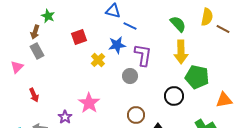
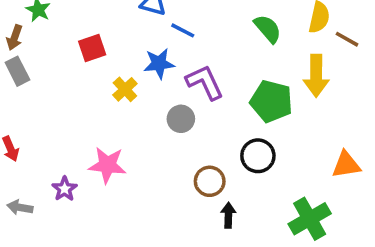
yellow arrow: (181, 52) -> (316, 76), moved
purple L-shape: (143, 55) -> (205, 82), turned -35
green pentagon: (197, 77) -> (271, 101), moved
pink star: (89, 103) -> (107, 165), turned -30
brown circle: (136, 115) -> (210, 181), moved

